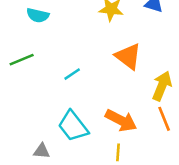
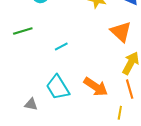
orange triangle: (128, 56) -> (121, 32), moved
yellow line: (118, 152) -> (120, 113), moved

